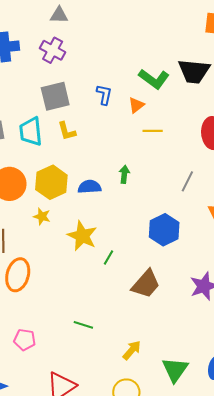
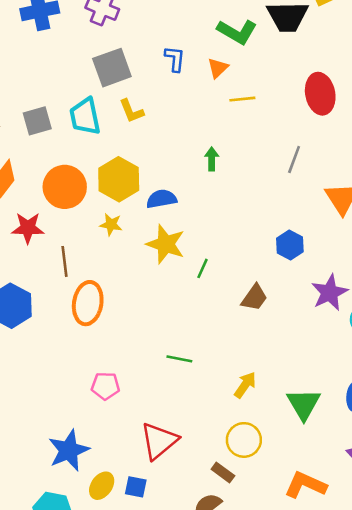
blue semicircle: (89, 187) -> (162, 199), moved
blue hexagon: (164, 230) -> (290, 245), moved, size x0.7
brown trapezoid: (146, 284) -> (254, 298), size x0.7

